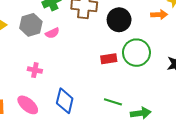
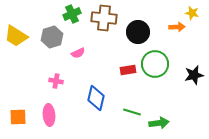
pink semicircle: (52, 33) -> (78, 53), moved
blue diamond: (65, 101) -> (96, 98), moved
pink ellipse: (28, 105) -> (49, 115), turned 45

